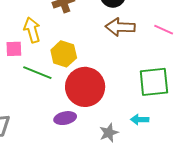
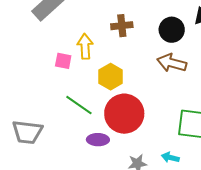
green line: (37, 73) -> (79, 105), moved

